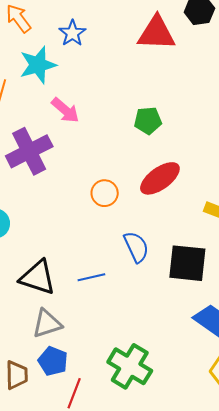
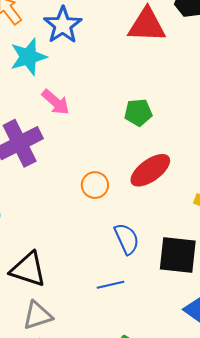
blue star: (72, 33) -> (63, 25), size x1.4
blue line: (91, 277) -> (111, 285), moved

